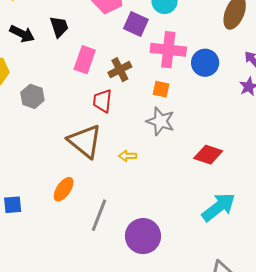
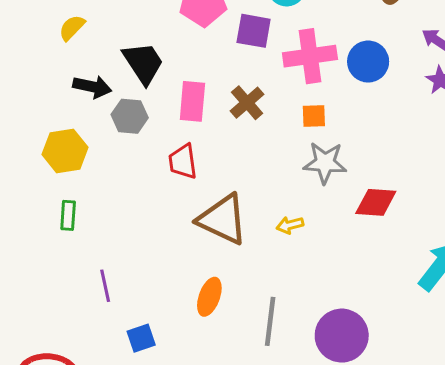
black trapezoid: (59, 27) -> (143, 63), size x1.4
gray hexagon: (32, 96) -> (130, 116), moved
red trapezoid: (102, 101) -> (183, 162), moved
red diamond: (208, 155) -> (376, 202), moved

